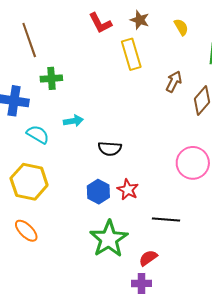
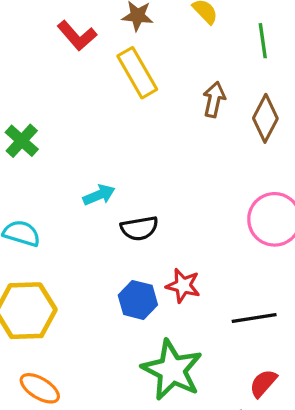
green cross: (51, 78) -> (22, 141), turned -30
cyan arrow: (73, 121) -> (99, 195), moved
red semicircle: (148, 258) -> (263, 383), moved

